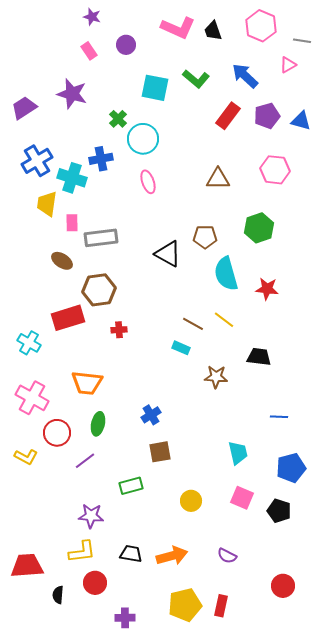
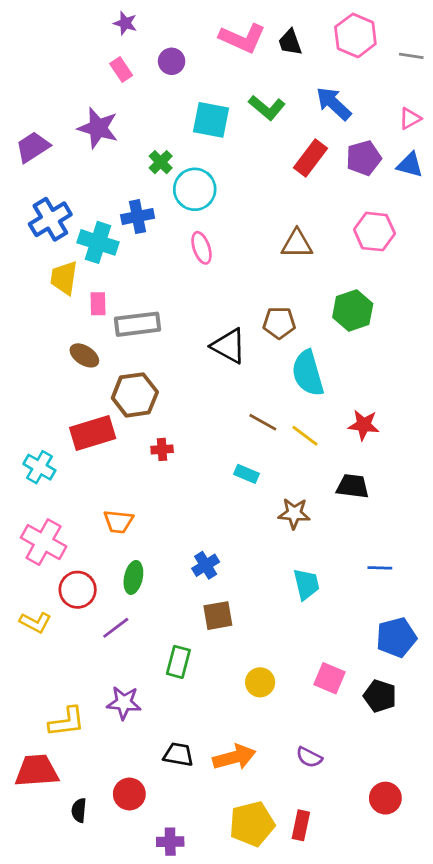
pink triangle: (288, 65) -> (410, 118), moved
red star: (267, 289) -> (364, 425), moved
brown line: (193, 324) -> (263, 422), moved
orange trapezoid: (87, 383) -> (118, 522), size x0.7
cyan trapezoid: (238, 453) -> (306, 584), moved
green rectangle: (131, 486) -> (178, 662), turned -60
yellow L-shape: (82, 552) -> (67, 722), moved

